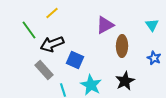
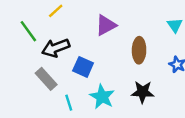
purple triangle: (105, 25) -> (106, 25), moved
black star: (125, 81) -> (143, 92), turned 30

